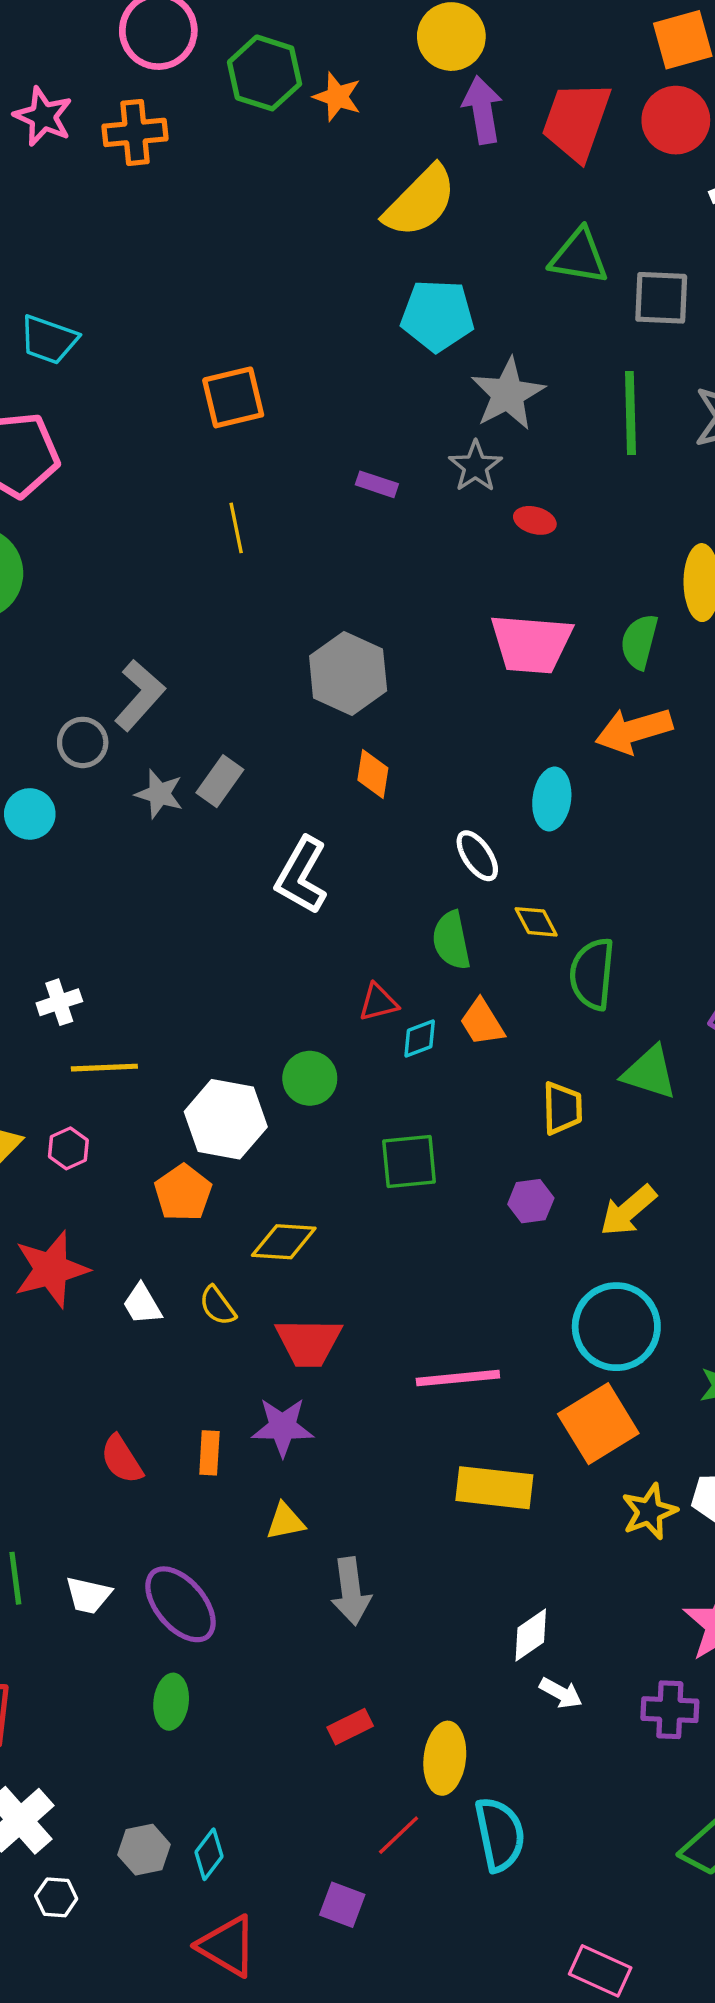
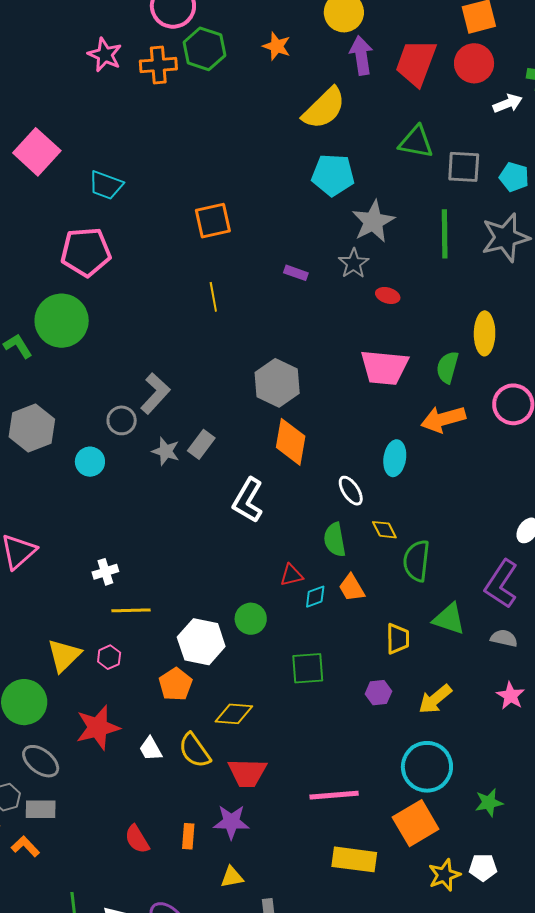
green hexagon: (265, 73) -> (204, 49), moved
orange diamond: (373, 774) -> (291, 442), size x1.6
yellow semicircle: (218, 1306) -> (195, 751), size x1.5

